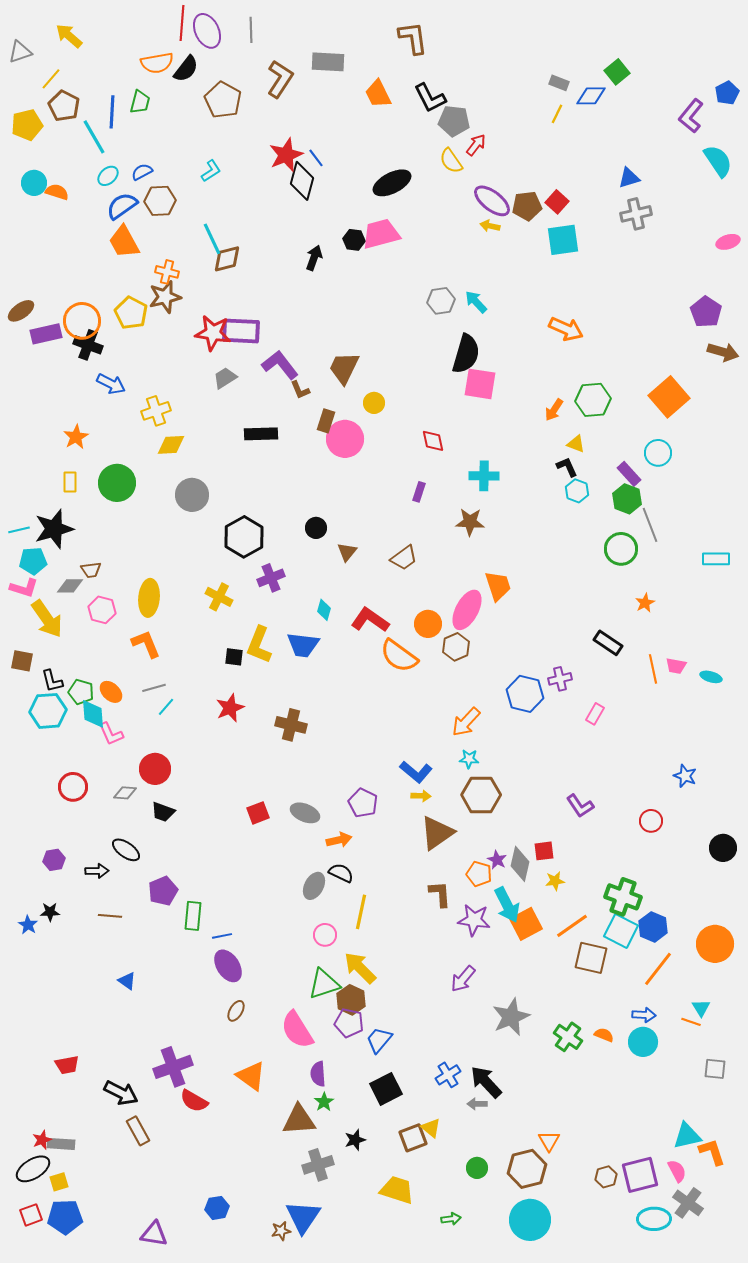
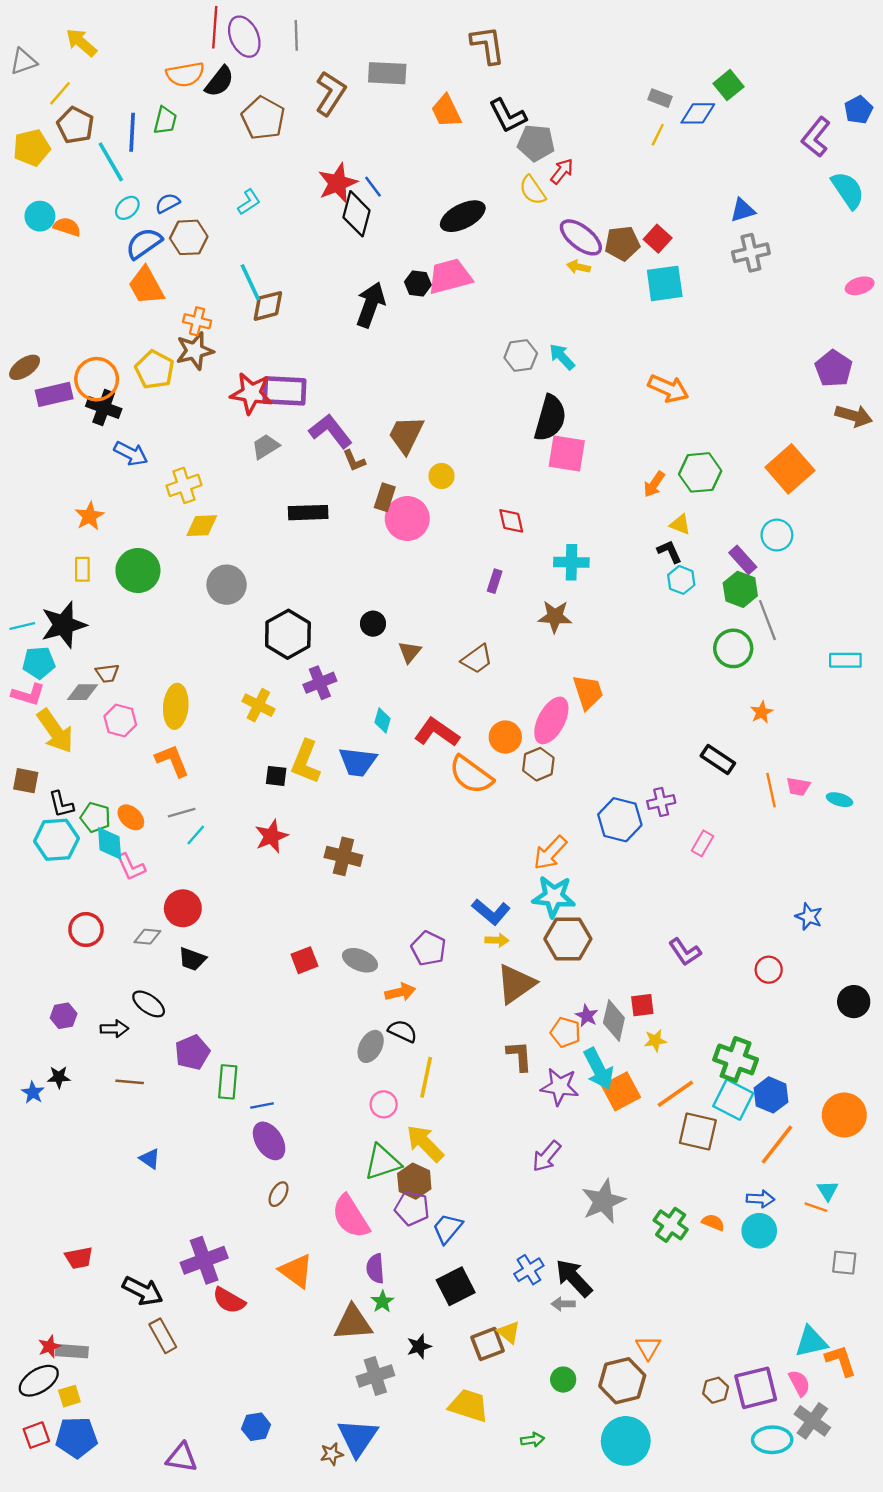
black arrow: (314, 258) -> (371, 305), size x1.5
cyan star: (469, 759) -> (554, 896), size x1.8

